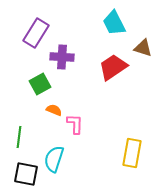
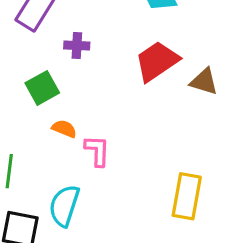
brown triangle: (143, 48) -> (204, 82), moved
purple cross: (62, 57) -> (77, 45), size x0.7

